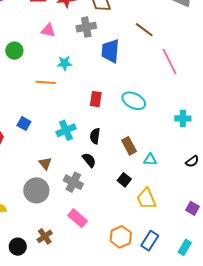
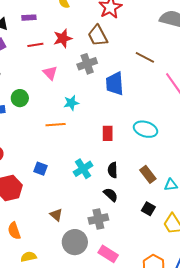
pink triangle: (48, 30) -> (50, 73), turned 42
brown triangle: (45, 163) -> (56, 215), moved
gray cross: (73, 182) -> (98, 219), turned -30
gray circle: (36, 190) -> (75, 242), moved

